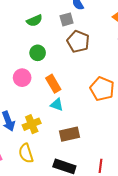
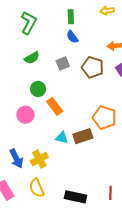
gray square: (67, 19) -> (63, 64), moved
brown pentagon: (78, 41) -> (93, 67), moved
orange rectangle: (53, 84) -> (55, 106), moved
brown rectangle: (70, 134) -> (83, 136), moved

